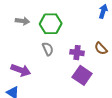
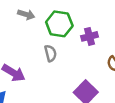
purple cross: (77, 53) -> (89, 36), moved, turned -32

